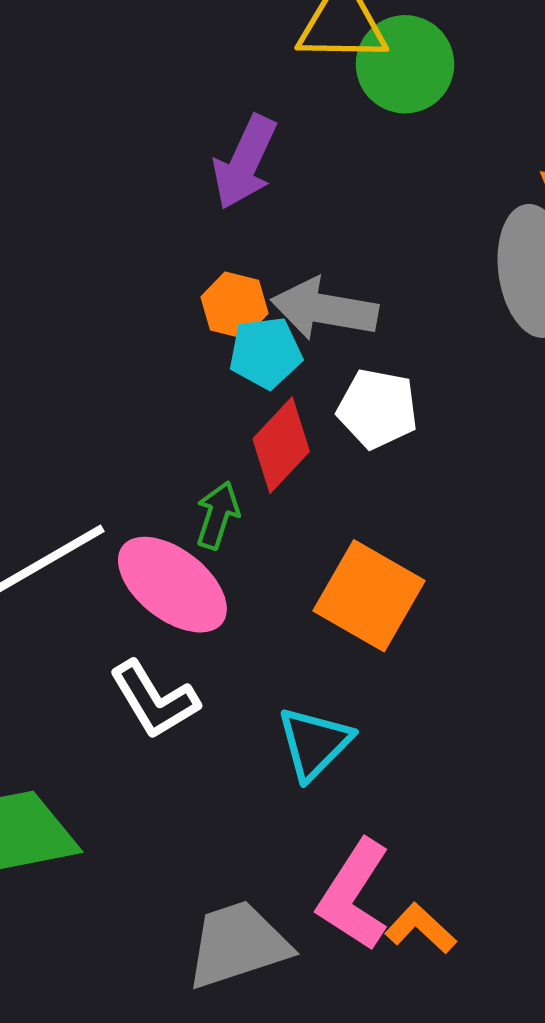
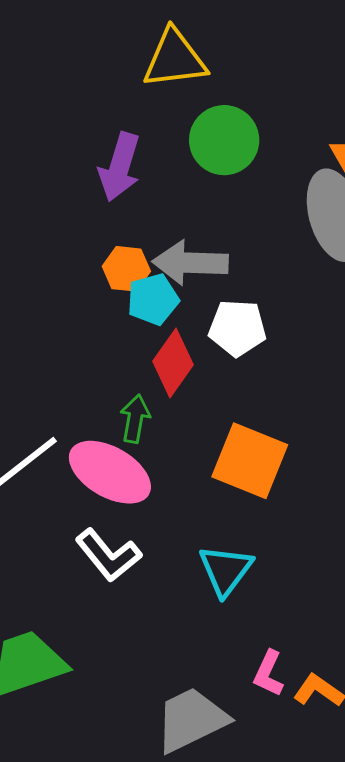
green circle: (405, 64) -> (224, 140), moved
pink L-shape: (354, 895) -> (268, 673), size x0.6

